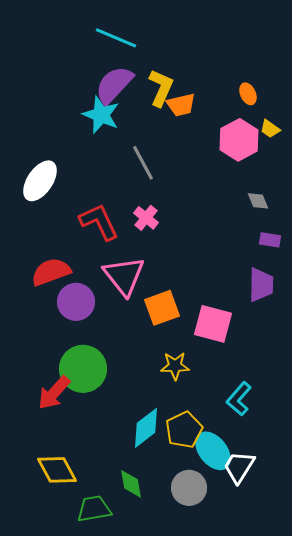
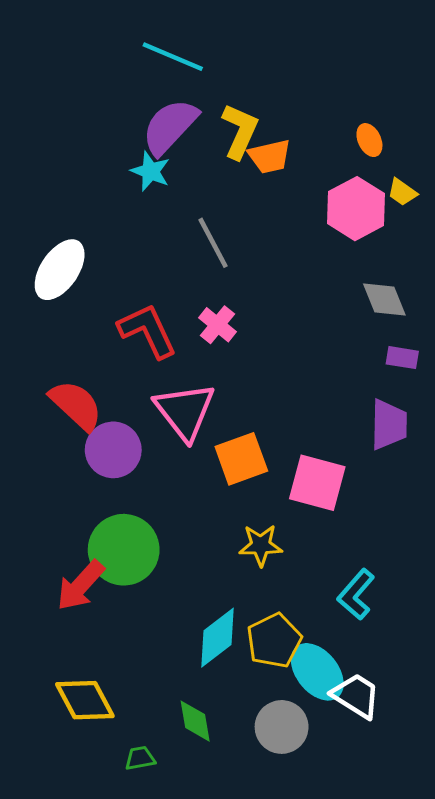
cyan star: (101, 115) -> (150, 171), size x0.7
gray diamond: (258, 201) -> (384, 299), size x1.4
red semicircle: (51, 272) -> (76, 405), turned 63
white trapezoid: (239, 467) -> (356, 696), turned 90
green trapezoid: (94, 509) -> (140, 758), size x0.6

